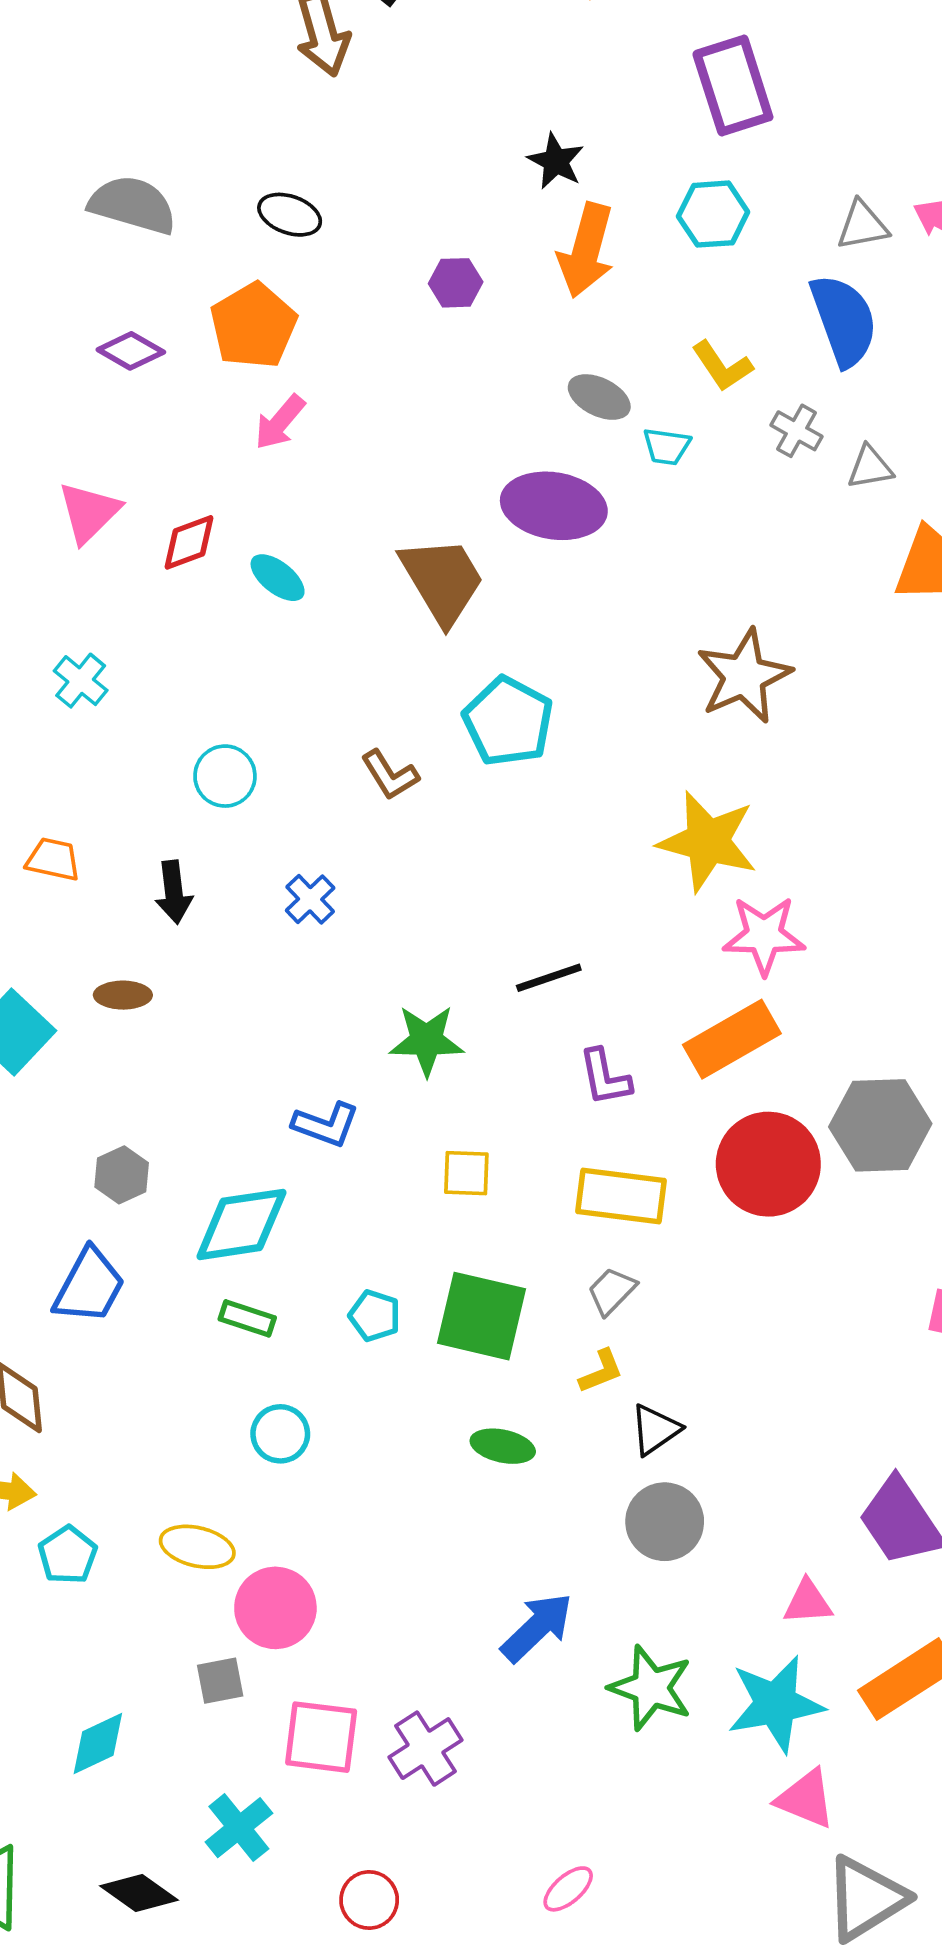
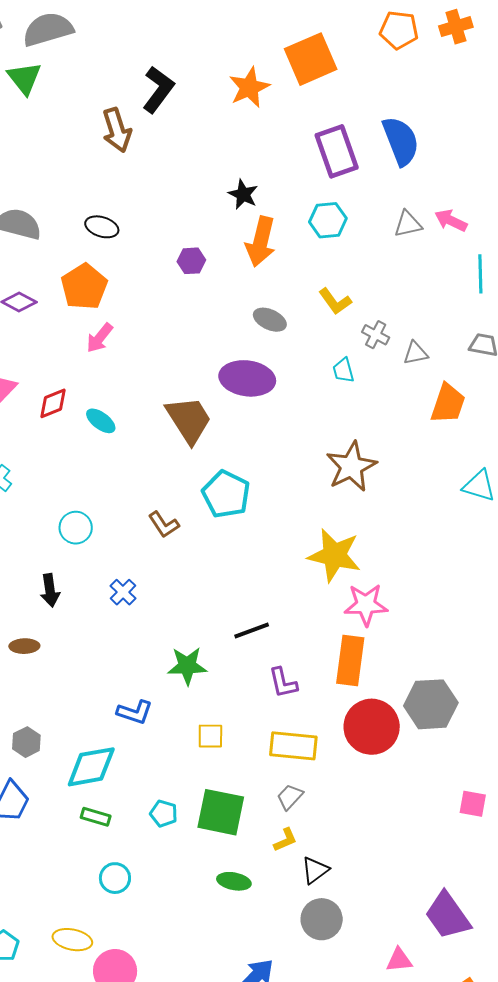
blue semicircle: (844, 320) -> (401, 141), moved
cyan trapezoid: (667, 446) -> (343, 370), moved, turned 68
orange rectangle: (732, 1039) -> (350, 660), turned -51

